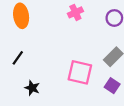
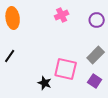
black star: (32, 88) -> (45, 83), moved

